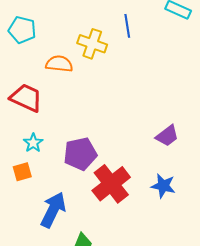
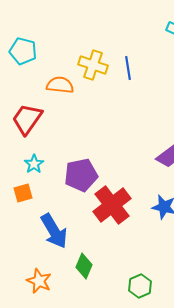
blue line: (127, 26) -> (128, 68), moved
red trapezoid: (26, 98) -> (27, 119), turned -80
blue arrow: (53, 210) -> (54, 231), turned 123

